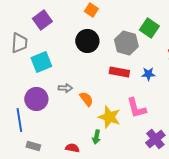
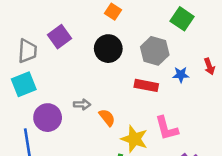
purple square: (42, 20) -> (59, 37), moved
green square: (149, 28) -> (182, 19), moved
cyan square: (41, 62) -> (24, 84), moved
blue star: (148, 74) -> (181, 75), moved

